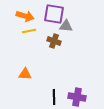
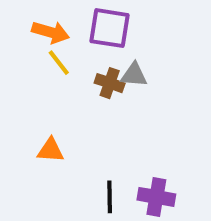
gray triangle: (66, 26) -> (134, 75), moved
yellow line: (29, 31) -> (59, 63), turned 64

